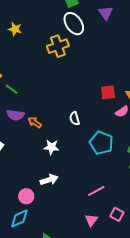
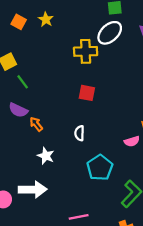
white ellipse: (74, 24) -> (110, 33), turned 65
red square: (108, 92) -> (87, 93), moved
white arrow: (49, 180) -> (33, 190), size x1.4

